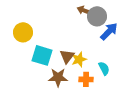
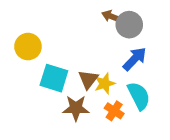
blue arrow: (109, 31) -> (135, 59), moved
cyan semicircle: (104, 68) -> (139, 96), size x1.5
orange cross: (86, 79) -> (114, 111), turned 32

